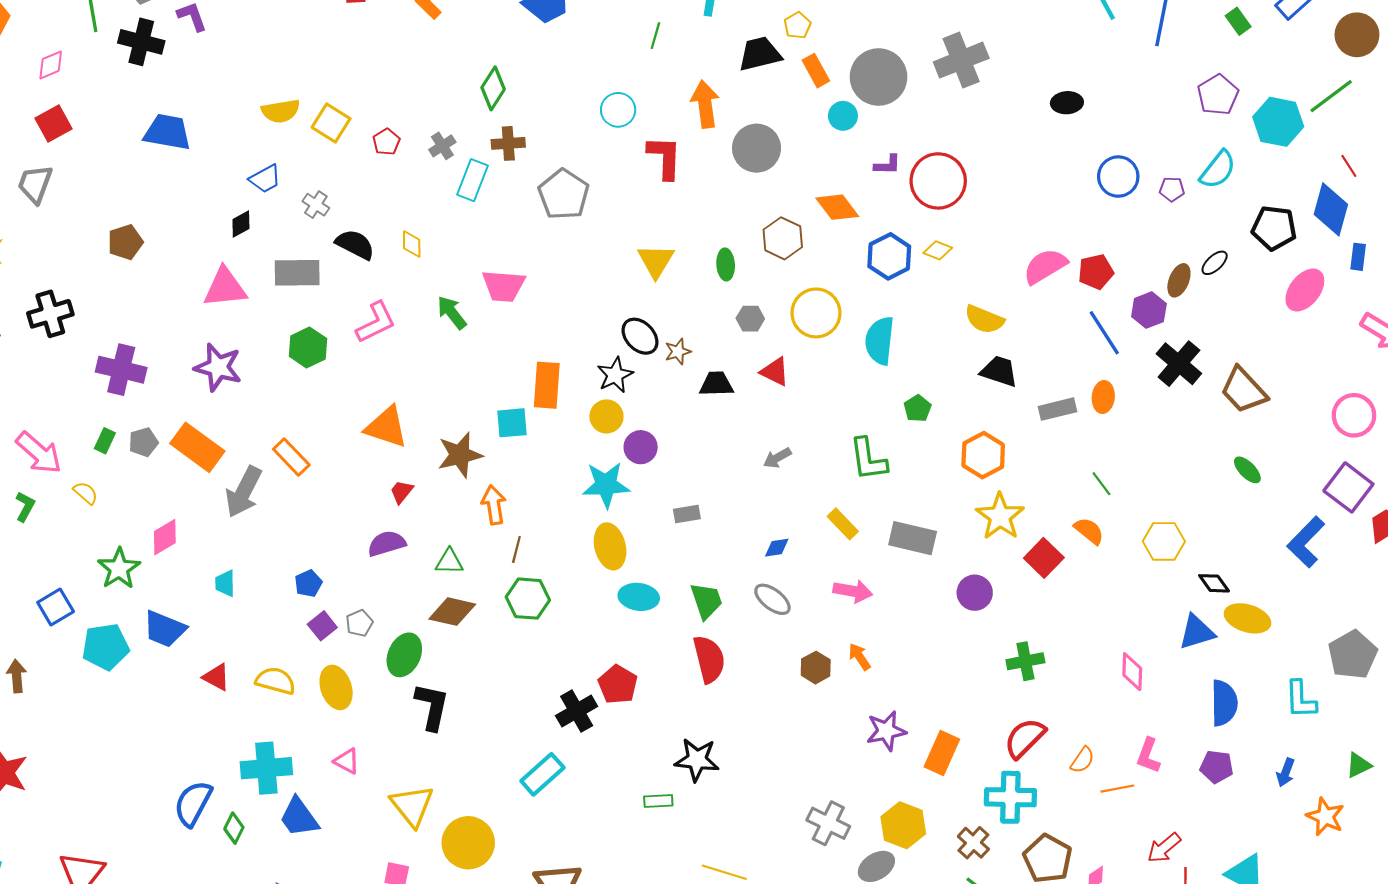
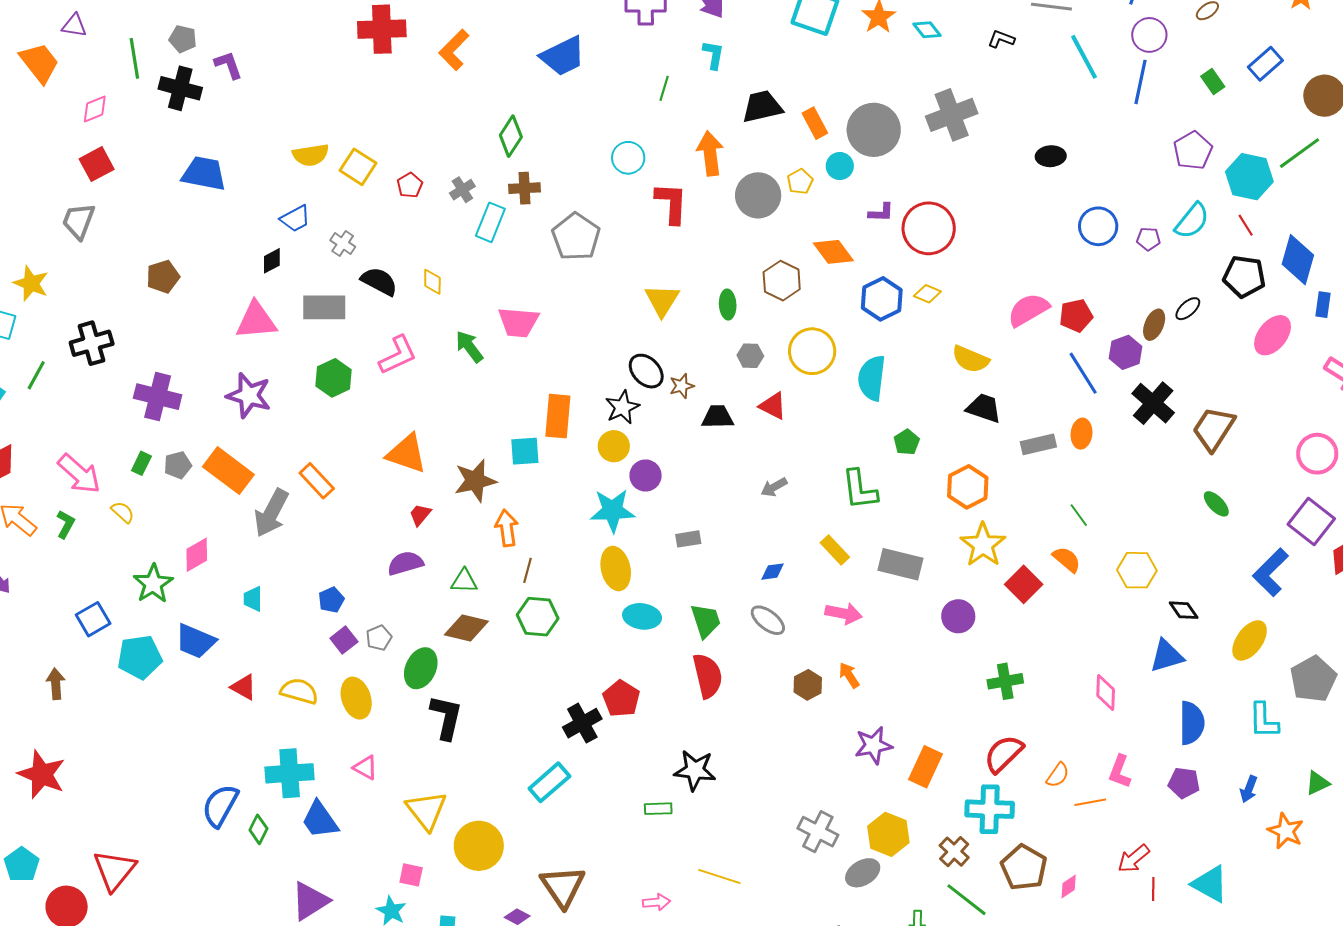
yellow pentagon: (797, 25) -> (800, 182), moved
red line: (1349, 166) -> (1246, 225), moved
brown trapezoid: (1244, 390) -> (1214, 429), turned 75
yellow ellipse: (1247, 618) -> (1250, 640), moved, turned -72

